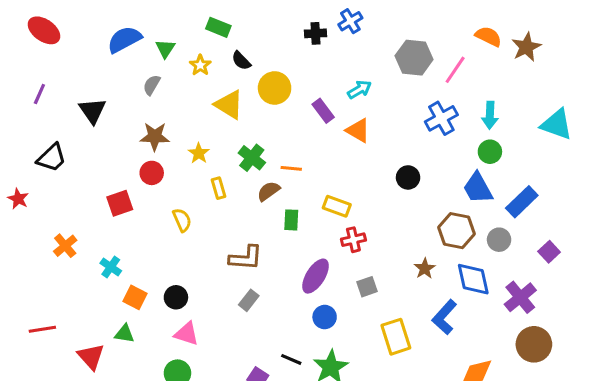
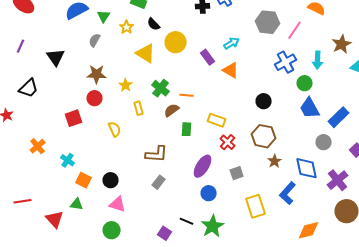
brown star: (526, 47) -> (342, 44), moved
green circle: (490, 152) -> (305, 83), moved
brown hexagon: (457, 231) -> (264, 136), moved
red cross: (353, 240) -> (228, 142), turned -35

